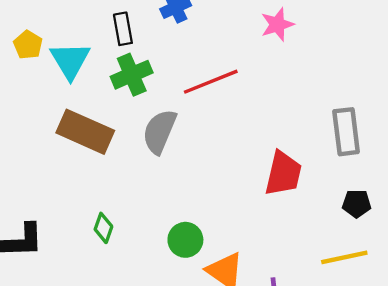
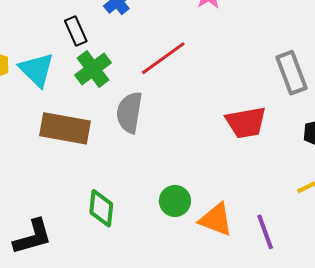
red trapezoid: (283, 174) -> (246, 122), turned 81
green diamond: (103, 228) -> (101, 208), size x1.4

